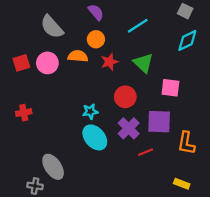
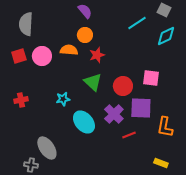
cyan line: (138, 26) -> (137, 23), moved
gray semicircle: (52, 27) -> (26, 24), moved, turned 45
green triangle: (143, 63) -> (93, 82), moved
red circle: (125, 97) -> (123, 86), moved
cyan star: (90, 111) -> (63, 99), moved

